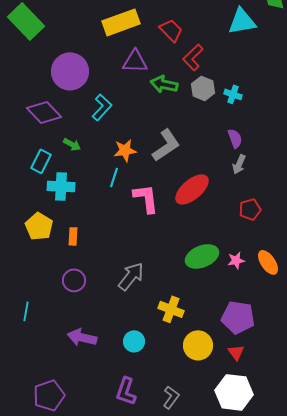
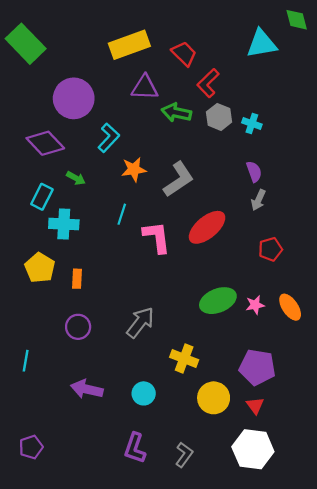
orange star: (125, 150) -> (134, 169), moved
purple pentagon: (49, 395) -> (31, 447), moved, size x0.7

